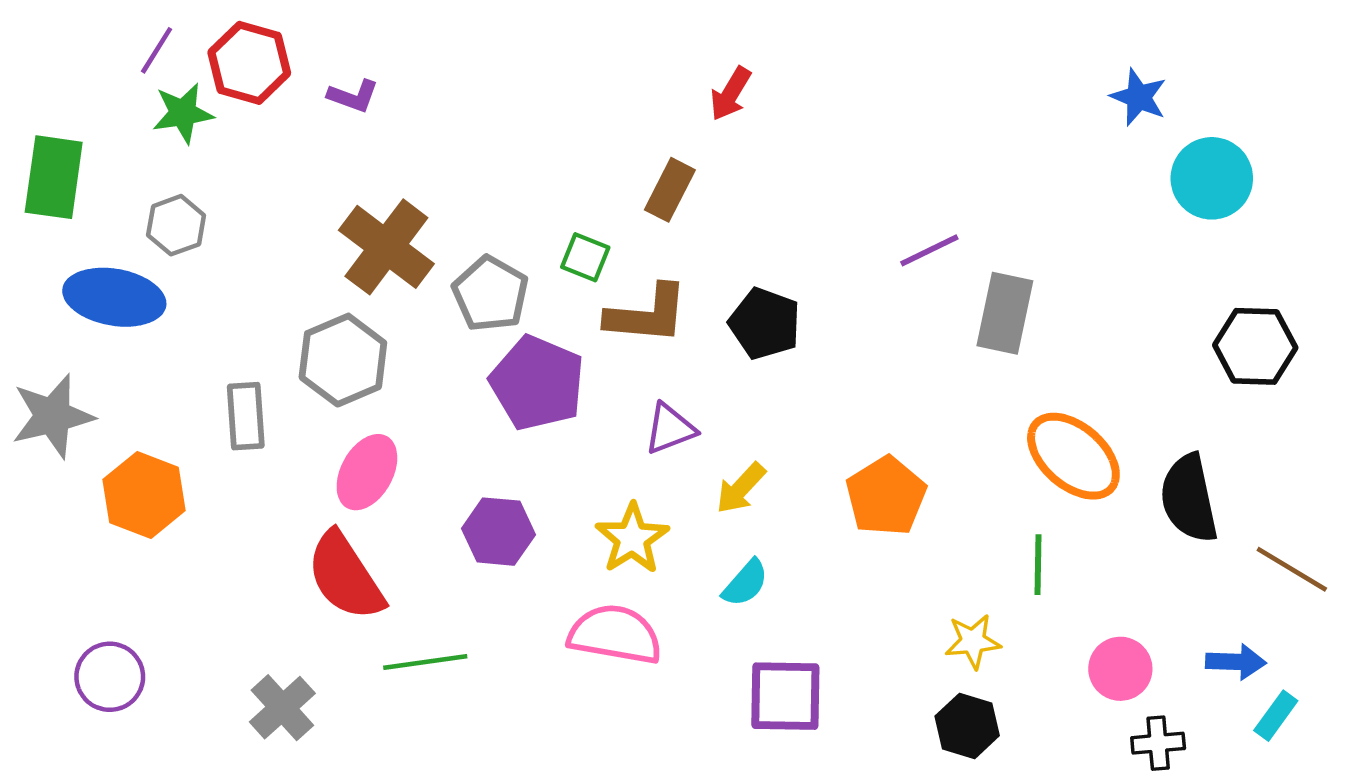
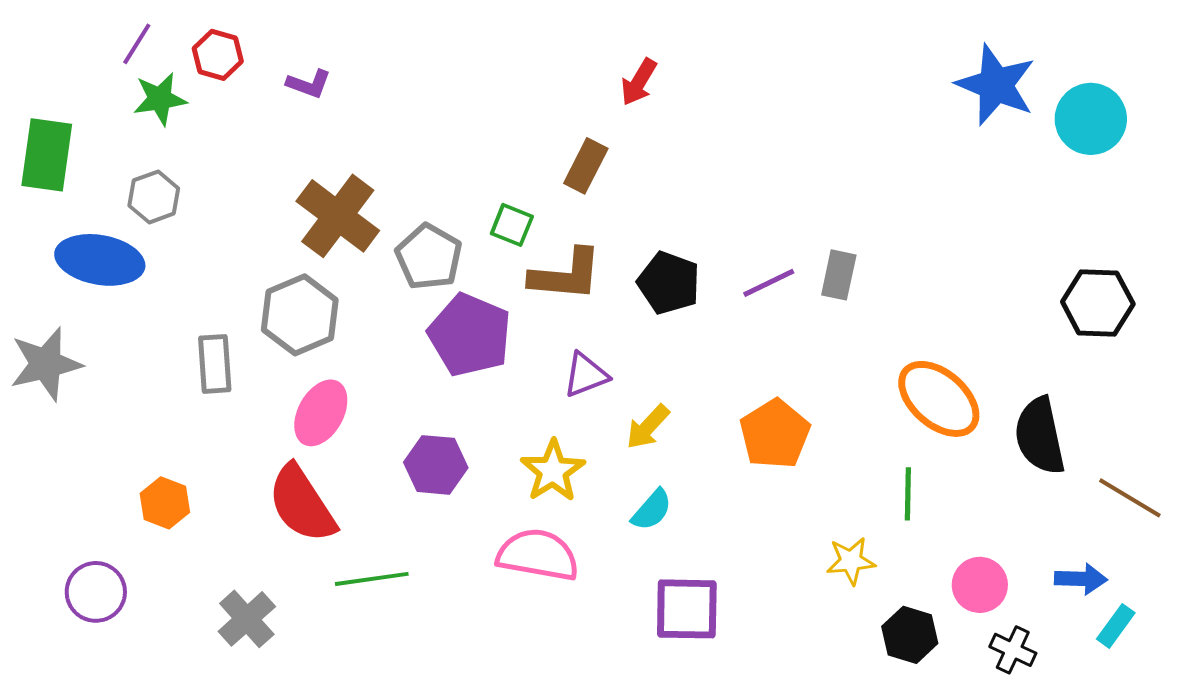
red hexagon: (249, 63) -> (218, 55), size x0.7
blue star: (1139, 97) -> (996, 85), size x1.6
cyan circle: (1212, 178) -> (1091, 119), moved
purple line: (929, 250) -> (769, 283), moved
gray rectangle: (1005, 313) -> (839, 275), moved, size x0.7
orange hexagon: (144, 495) -> (165, 503), moved, size x0.7
black hexagon: (967, 726) -> (910, 635), moved
black cross: (1158, 743) -> (1013, 650), turned 30

